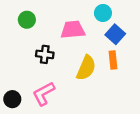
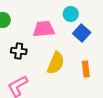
orange rectangle: (113, 60) -> (86, 69), moved

